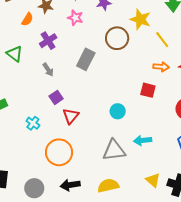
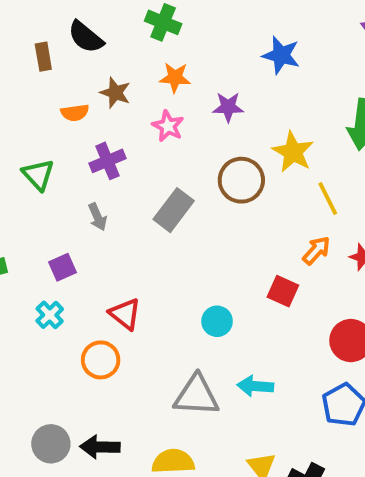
orange semicircle: (27, 19) -> (75, 113), turned 40
orange arrow: (161, 67) -> (316, 250), turned -63
purple square: (56, 97) -> (62, 267), moved
red triangle: (71, 116) -> (125, 314), turned -42
orange circle: (59, 152) -> (101, 360), moved, size x0.7
gray circle: (34, 188) -> (51, 444), moved

